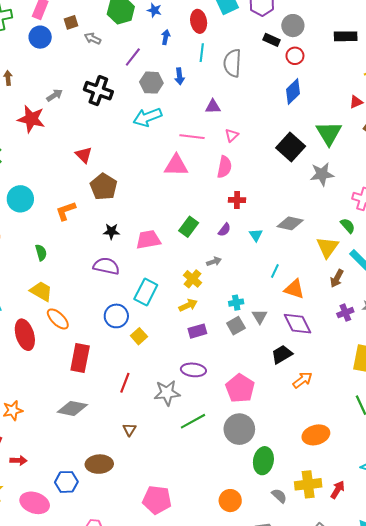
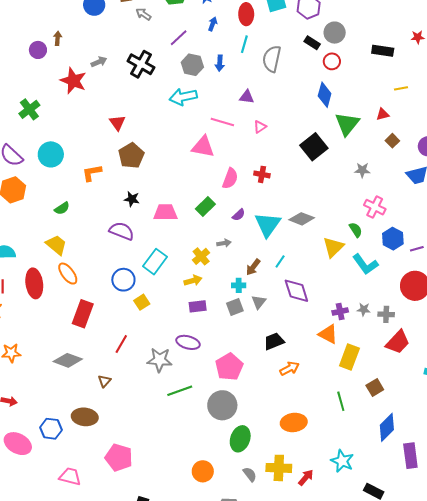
blue diamond: (293, 91) -> (325, 95), turned -40
green triangle: (329, 133) -> (347, 124), moved
pink semicircle: (224, 167) -> (230, 178), moved
gray star: (322, 174) -> (362, 170), moved, size x0.7
red cross: (237, 200) -> (262, 174), moved
cyan triangle: (256, 235) -> (268, 225), size x2.0
green semicircle: (41, 253) -> (62, 208), turned 63
brown arrow: (337, 278) -> (253, 267), moved
orange triangle: (294, 289) -> (328, 334), moved
purple diamond: (298, 324) -> (296, 291), moved
brown triangle: (129, 430) -> (104, 381), moved
pink pentagon: (157, 500) -> (119, 458), moved

